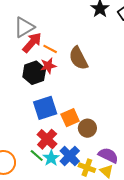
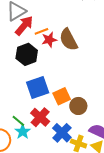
orange line: (50, 49) -> (41, 31), turned -48
red star: (48, 66) -> (49, 40), moved
green line: (37, 156) -> (18, 121), moved
cyan star: (51, 158) -> (23, 132), moved

